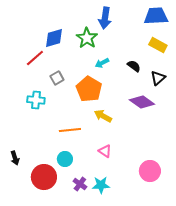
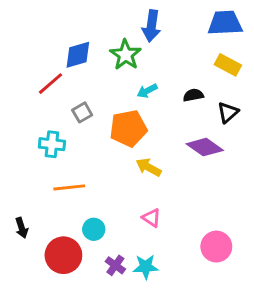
black semicircle: (134, 66) -> (193, 95), turned -48
orange pentagon: (89, 89) -> (128, 128), turned 30
orange line: (70, 130) -> (69, 187), moved

